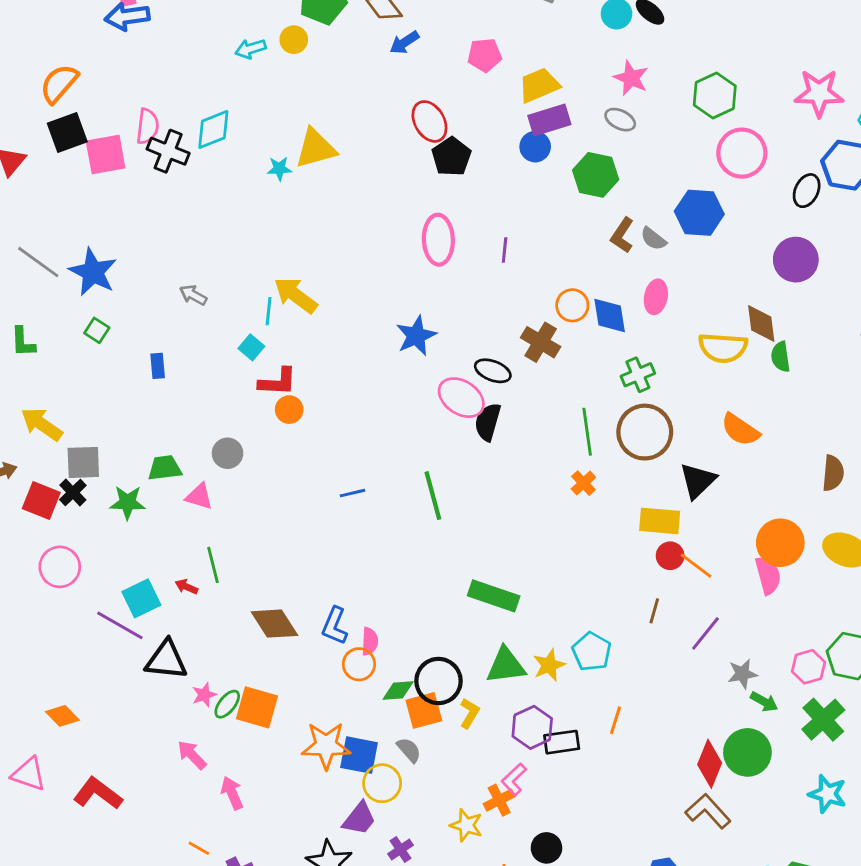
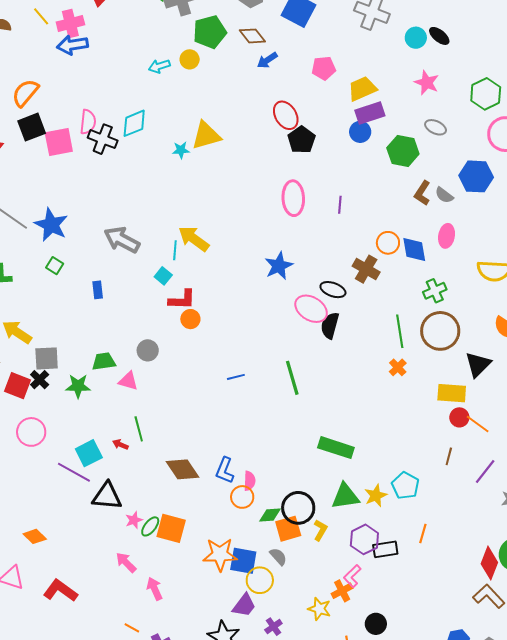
gray ellipse: (620, 120) -> (436, 127), moved
gray arrow: (193, 295) -> (122, 240), size x1.8

